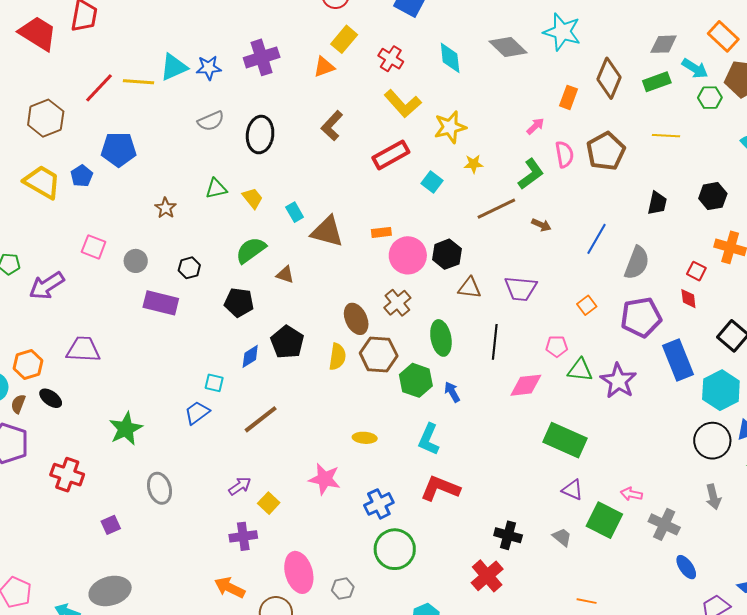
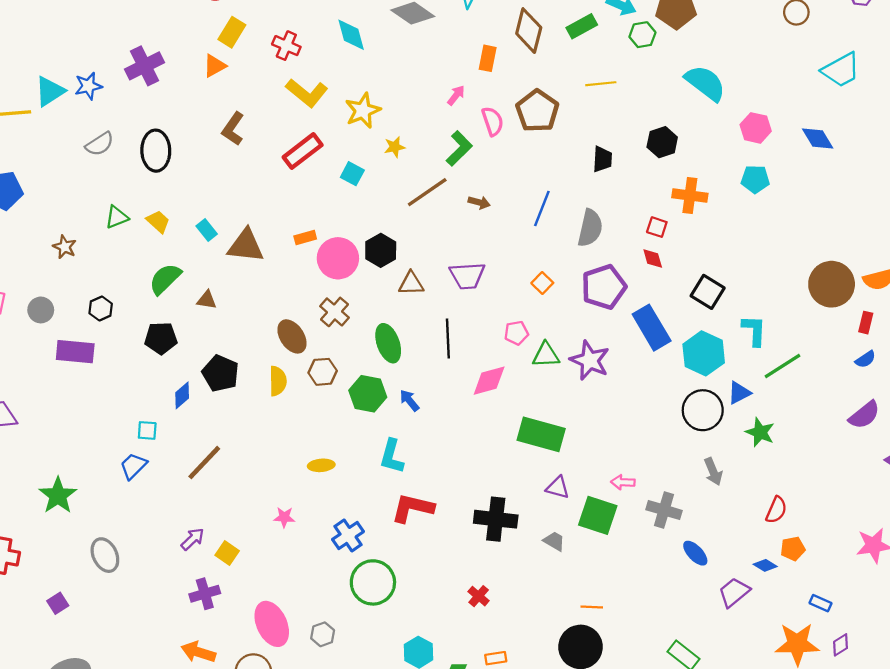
brown hexagon: (379, 355) -> (323, 372), size x0.7
pink star: (325, 479) -> (284, 517), size x0.6
black cross: (508, 535) -> (496, 519), moved, size x1.4
red cross: (487, 576) -> (479, 596), size x0.6

